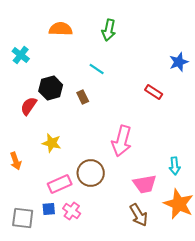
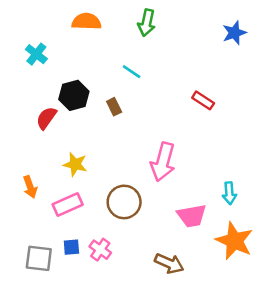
blue star: (179, 62) -> (234, 33), moved
pink rectangle: (60, 184) -> (68, 204), moved
brown arrow: (139, 215) -> (169, 263), moved, turned -35

